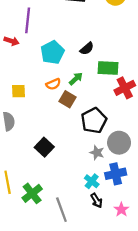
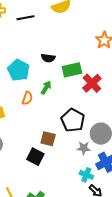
black semicircle: (87, 49) -> (48, 58), turned 64
orange semicircle: (53, 84) -> (27, 98), turned -32
brown square: (67, 99) -> (48, 139), moved

